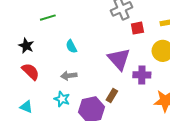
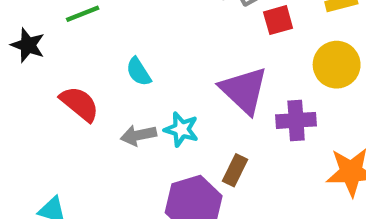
black star: (26, 46) -> (28, 45), moved
red semicircle: (31, 72) -> (79, 104), moved
cyan star: (62, 99) -> (181, 129), moved

